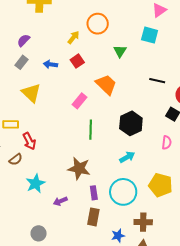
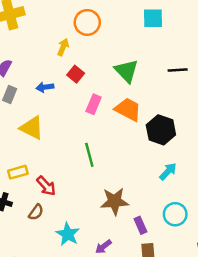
green triangle: (120, 51) -> (126, 71), moved, size x1.5
orange trapezoid: (106, 84) -> (128, 109), moved
pink rectangle: (80, 101) -> (94, 104), moved
green line: (91, 130) -> (89, 155), moved
cyan circle: (123, 192) -> (175, 214), size x0.7

